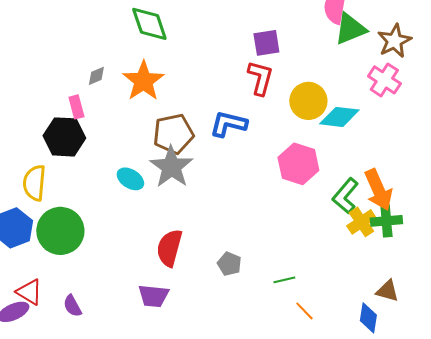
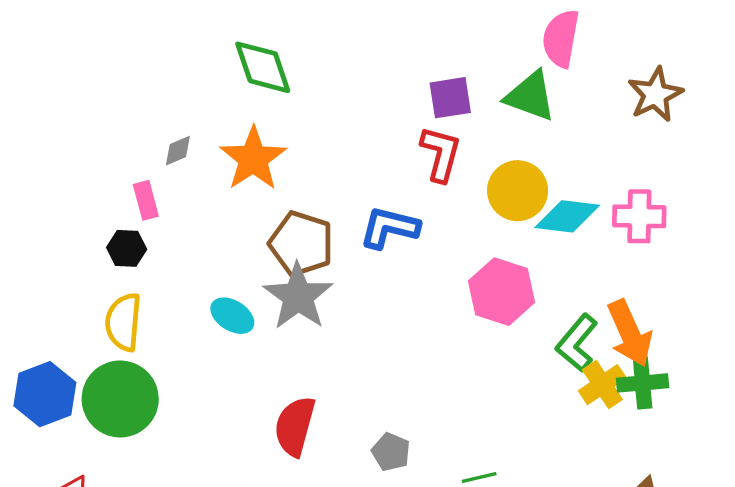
green triangle: (350, 29) -> (530, 96), moved, turned 42
pink cross: (384, 80) -> (639, 216), moved, turned -32
brown pentagon: (173, 134) -> (301, 244), turned 30
black hexagon: (64, 137) -> (127, 248), size x0.6
yellow semicircle: (34, 183) -> (123, 322), moved

